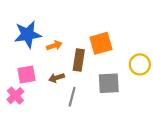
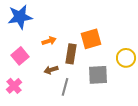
blue star: (28, 34) -> (20, 17), moved
pink square: (27, 74) -> (20, 56), moved, turned -30

